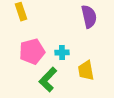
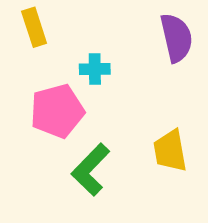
cyan cross: (62, 53) -> (95, 69), moved

